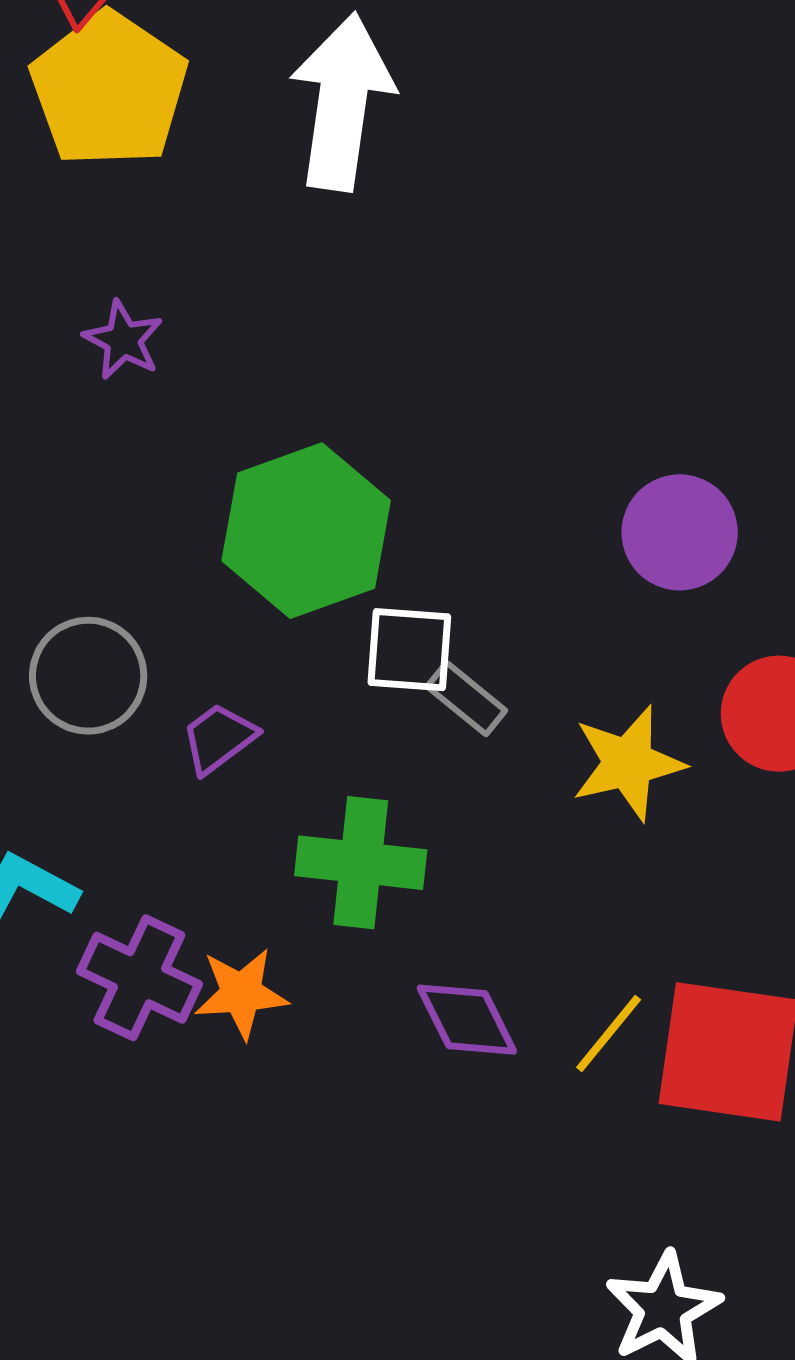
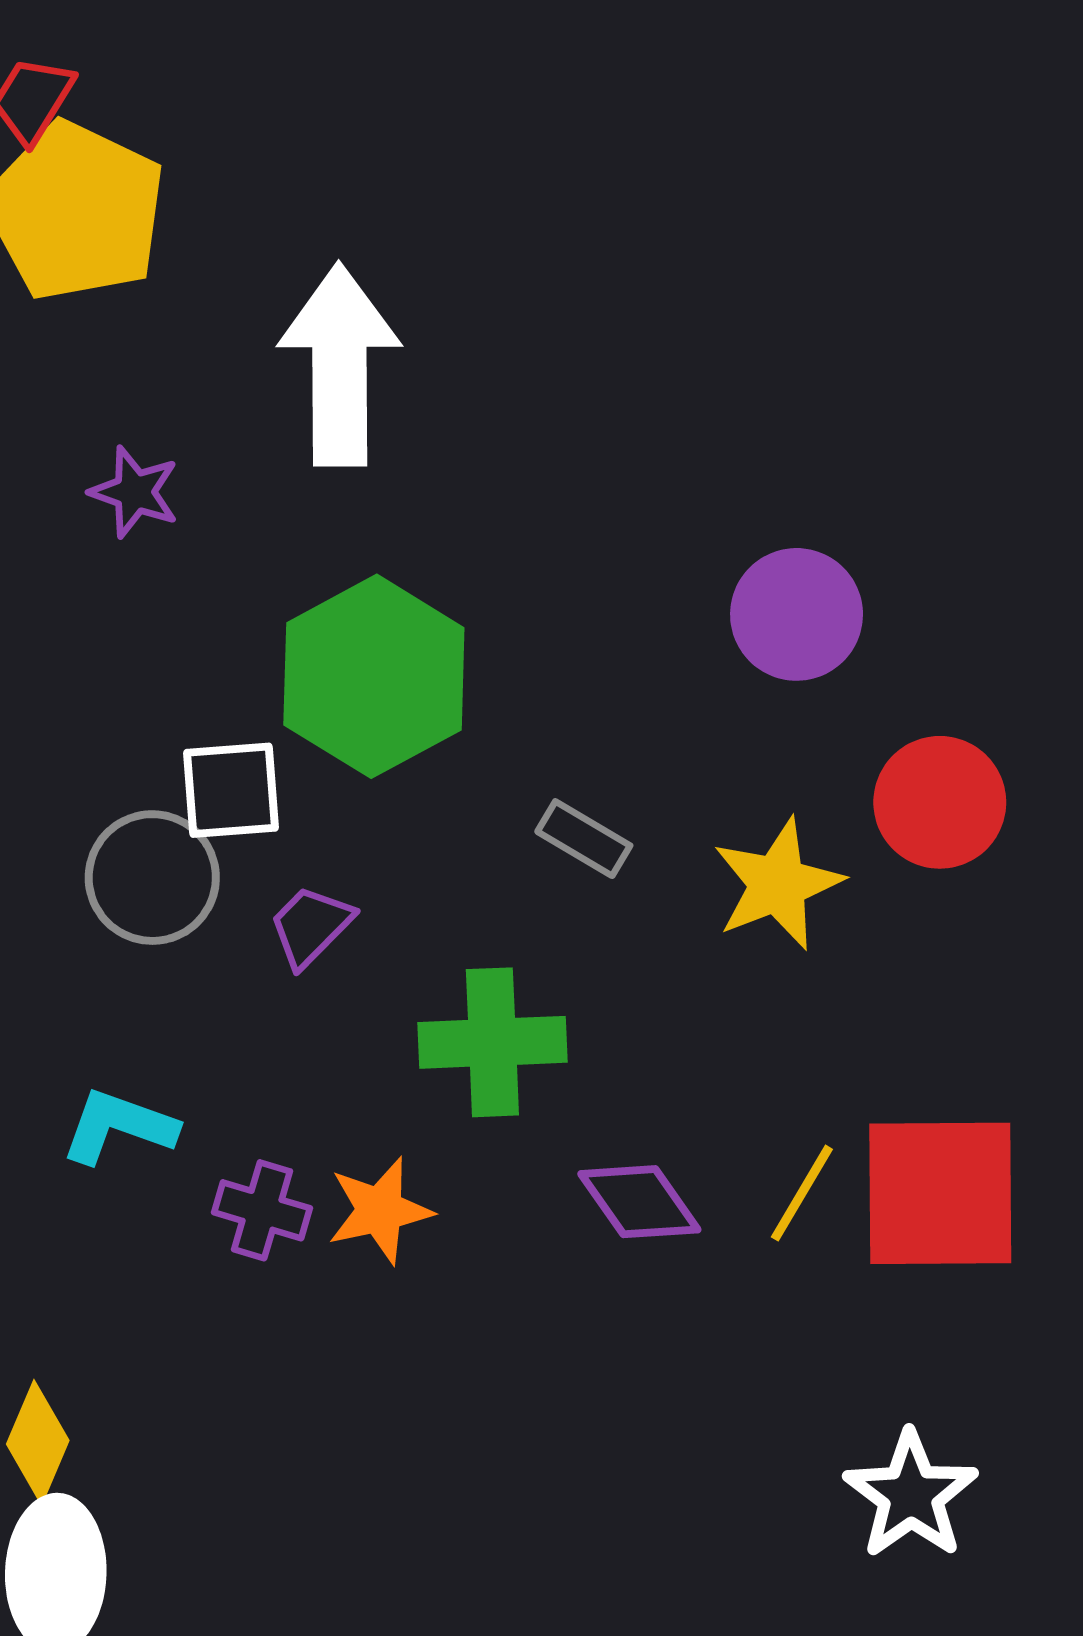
white arrow: (342, 102) -> (339, 365), moved
white square: (409, 650) -> (231, 790), moved
purple cross: (139, 978) -> (262, 1210), size x0.7

